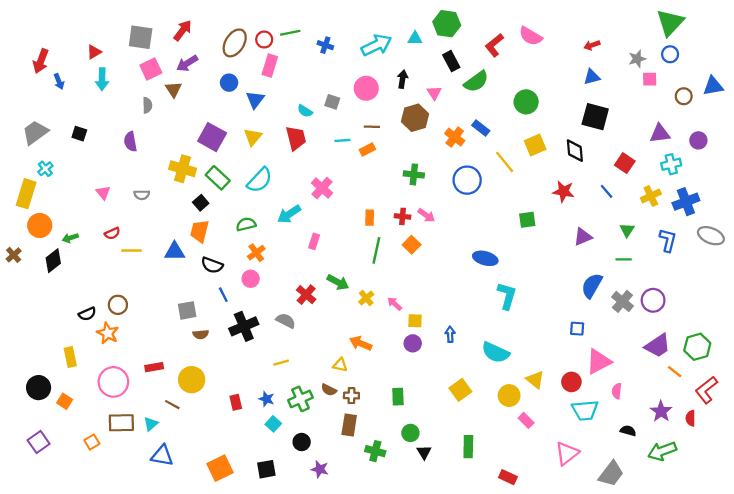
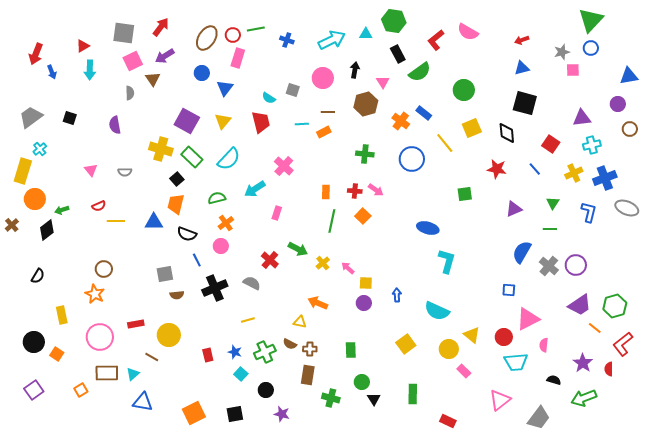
brown circle: (684, 96) -> (630, 129), moved
purple circle: (698, 140) -> (618, 104), moved
black semicircle: (87, 314) -> (38, 276), moved, turned -35

